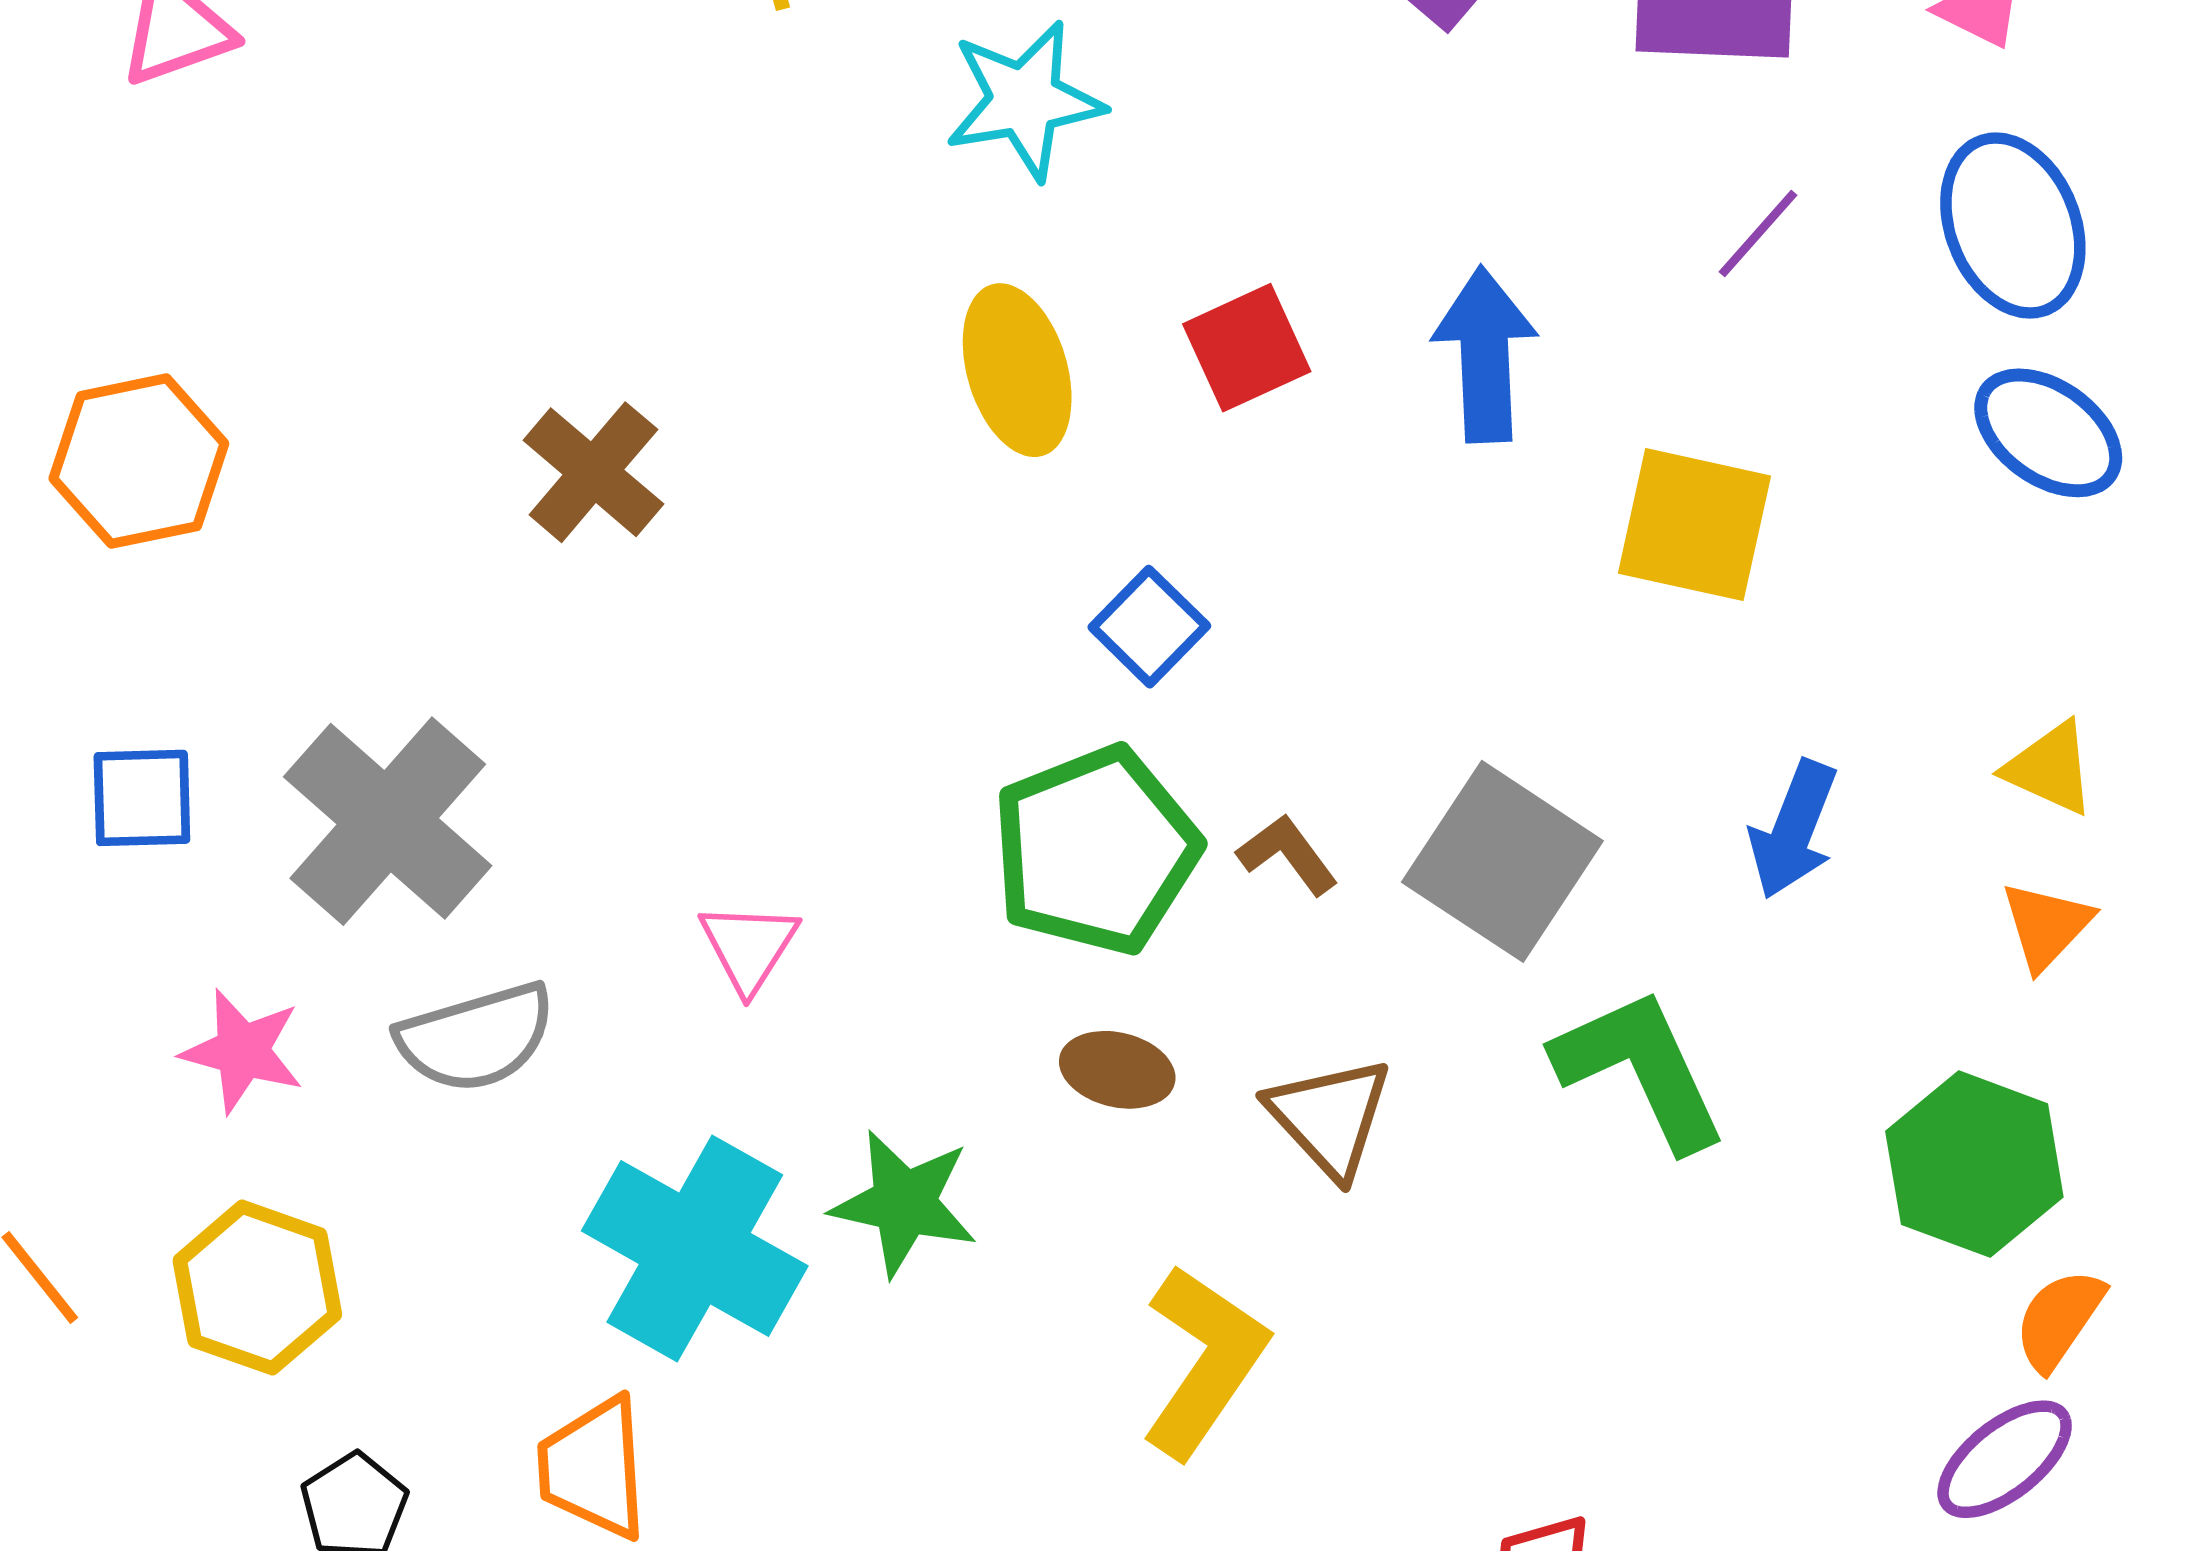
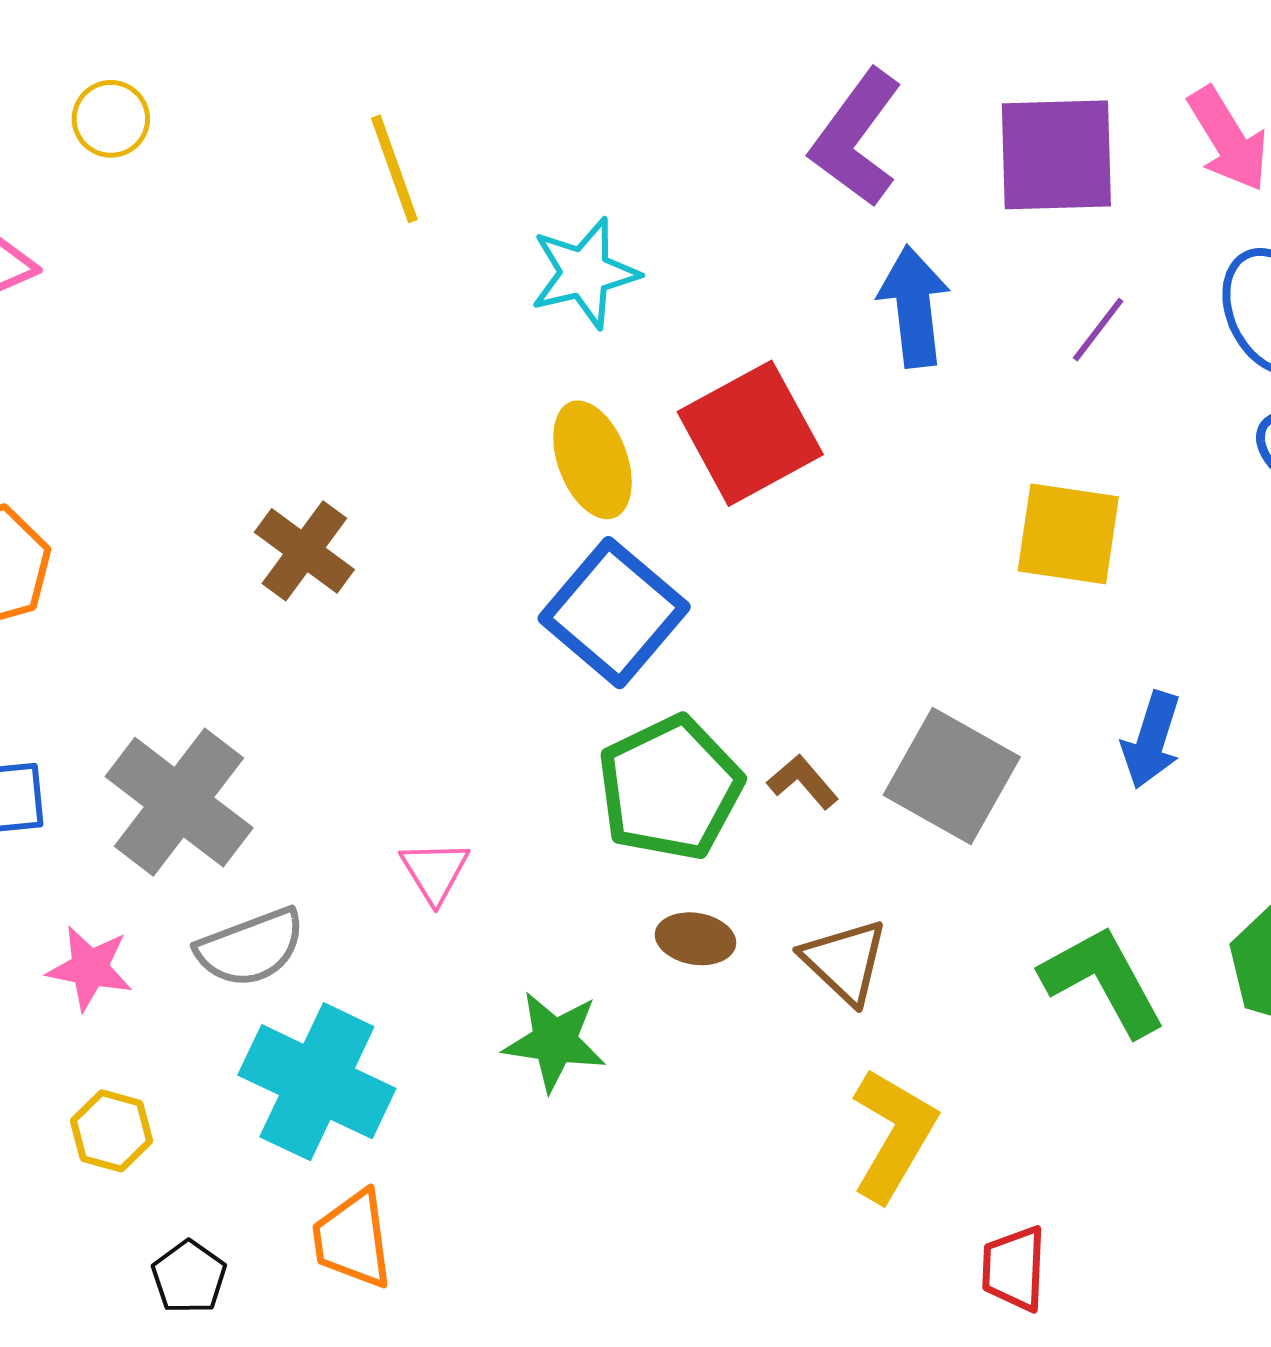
red square: (1247, 348) -> (750, 433), size x1.6
blue arrow: (1485, 355) -> (914, 306), moved
blue square: (1149, 627) -> (614, 613), moved, size x1.8
green L-shape: (1640, 1069) -> (1103, 981), moved
cyan cross: (695, 1248) -> (317, 1082), moved
yellow hexagon: (257, 1288) -> (111, 1131), size x0.7
yellow L-shape: (1204, 1361) -> (894, 1135), moved

